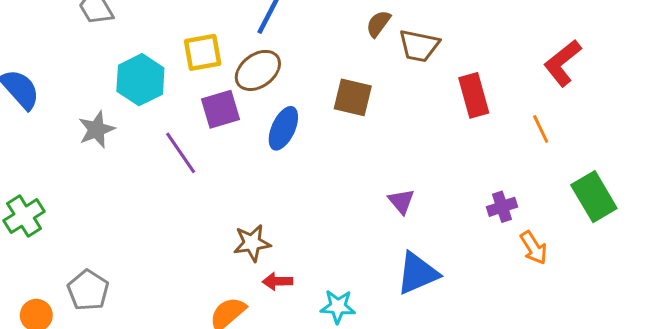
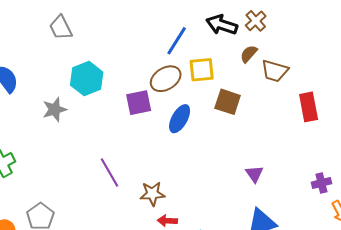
yellow square: (203, 52) -> (202, 70), moved
purple line: (181, 153) -> (109, 173), moved

